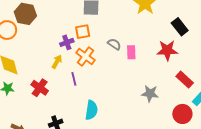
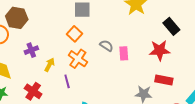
orange square: (83, 32) -> (74, 34), turned -35
purple cross: (67, 42) -> (31, 50), moved
red rectangle: (185, 80) -> (164, 80), moved, turned -30

